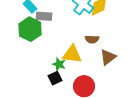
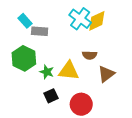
green hexagon: (30, 29) -> (24, 58), moved
green star: (59, 64) -> (47, 72), moved

